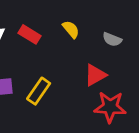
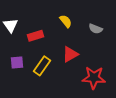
red rectangle: (30, 34) -> (35, 36), moved, turned -49
red triangle: (95, 75) -> (70, 54), moved

